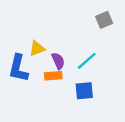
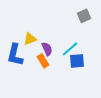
orange rectangle: (53, 76) -> (43, 61), turned 64
blue square: (84, 91) -> (77, 61), moved

